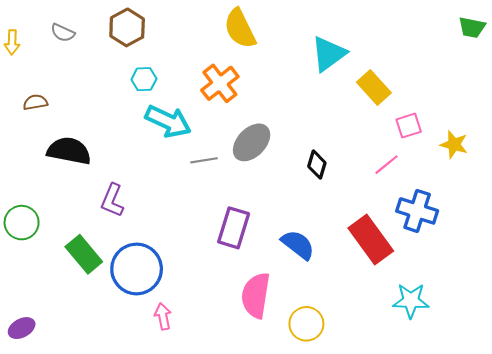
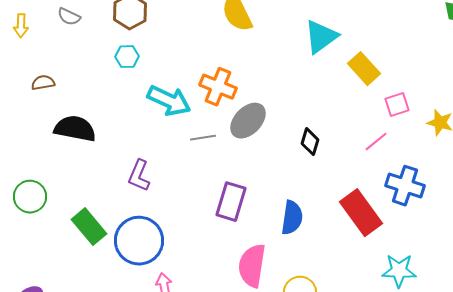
cyan hexagon: (144, 79) -> (127, 57), moved
orange cross: (220, 83) -> (218, 87), moved, turned -30
purple L-shape: (112, 200) -> (139, 176), moved
blue semicircle: (298, 245) -> (292, 218), turned 60

